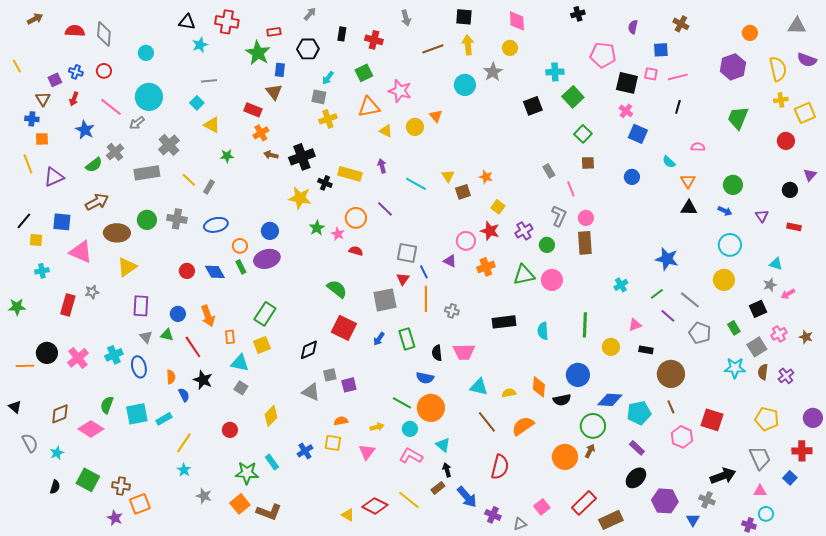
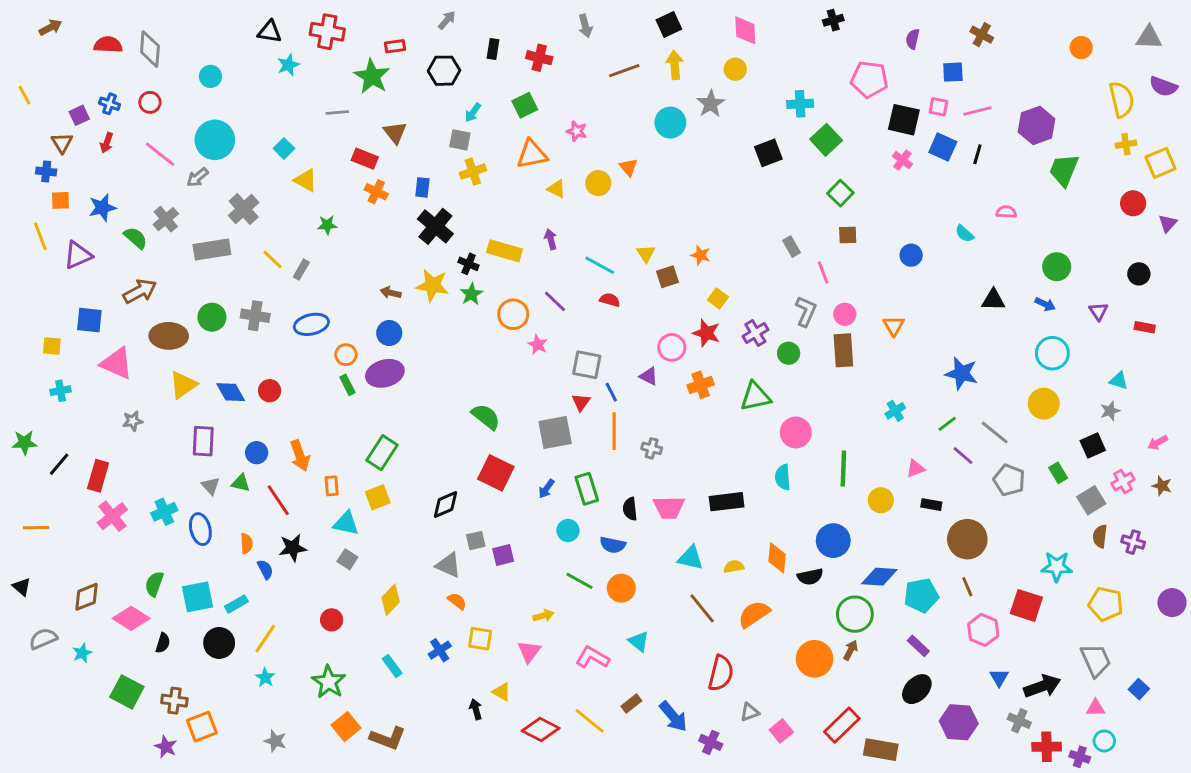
black square: (464, 17) -> (669, 25), turned -30
purple hexagon: (733, 67) -> (1037, 125), moved
blue rectangle: (280, 70) -> (422, 187), moved
gray line: (209, 81) -> (337, 112), moved
pink star: (400, 91) -> (577, 131), size x0.6
blue star: (85, 130) -> (102, 208), moved, turned 30
orange cross: (261, 133) -> (376, 192), turned -35
blue square: (638, 134) -> (943, 147), moved
brown arrow: (271, 155) -> (391, 293), moved
black cross: (302, 157) -> (435, 226), turned -30
green semicircle: (94, 165) -> (136, 238), turned -102
purple triangle: (810, 175) -> (1168, 223), moved
orange triangle: (688, 181) -> (894, 326), moved
black line: (24, 221) -> (59, 464), moved
green star: (317, 228) -> (471, 294), moved
pink star: (338, 234) -> (538, 345), moved
red semicircle: (356, 251) -> (610, 300), moved
blue diamond: (215, 272) -> (231, 392), moved
pink circle: (552, 280) -> (796, 432), moved
pink arrow: (788, 294) -> (1158, 443), moved
red rectangle: (68, 305) -> (98, 476), moved
black rectangle: (504, 322) -> (727, 502), moved
black circle: (47, 353) -> (219, 643), moved
cyan star: (735, 368) -> (1057, 567), moved
purple cross: (786, 376) -> (1133, 542), turned -35
black star: (203, 380) -> (293, 548), turned -30
orange circle: (431, 408) -> (621, 588), size x0.7
orange semicircle: (341, 421) -> (457, 601), moved, turned 48
cyan circle: (410, 429) -> (568, 531), moved
gray semicircle: (30, 443) -> (43, 639), turned -84
red cross: (802, 451) -> (1047, 747), moved
black arrow: (447, 470) -> (476, 709), moved
green star: (247, 473) -> (329, 682), moved, turned 30
black semicircle: (55, 487) -> (163, 643), moved
gray star: (204, 496) -> (275, 741), moved
yellow triangle: (348, 515) -> (502, 692), moved
brown rectangle: (611, 520) -> (881, 750), turned 35
blue triangle: (693, 520) -> (999, 678), moved
gray triangle: (520, 524) -> (750, 712), moved

